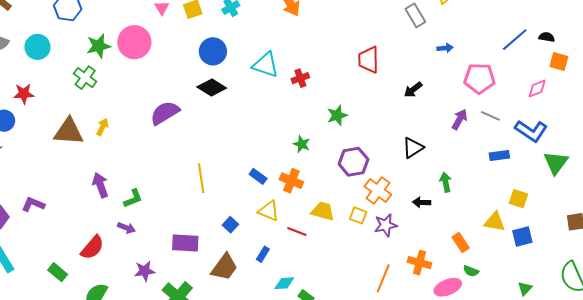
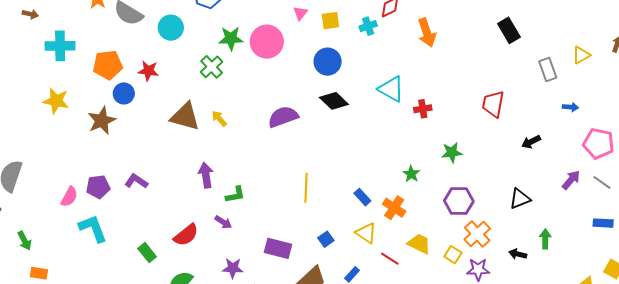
blue circle: (213, 51) -> (328, 62), moved
yellow arrow: (102, 127) -> (219, 119), turned -78

